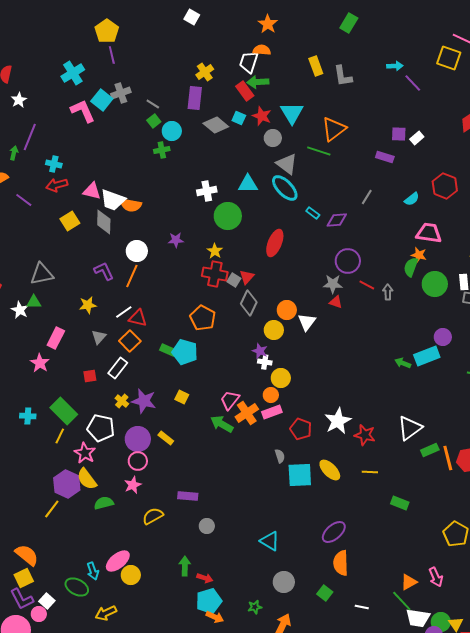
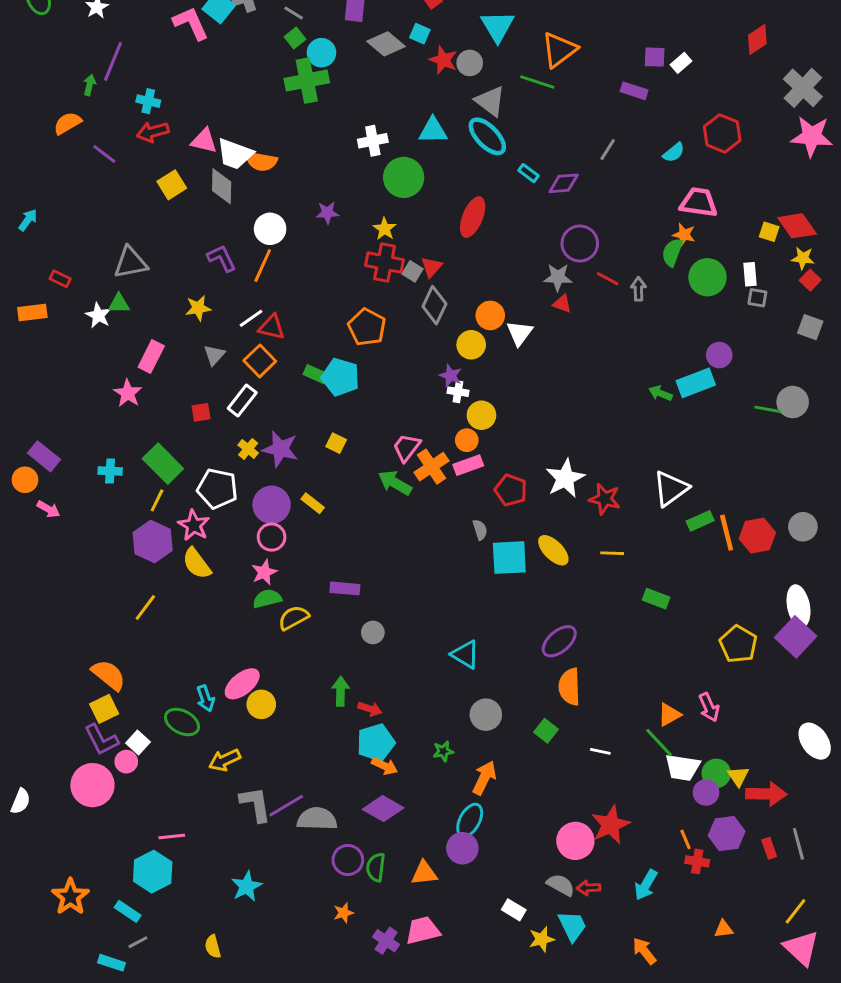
red star: (262, 116) -> (443, 60), moved
green cross: (162, 150) -> (307, 81), size x1.8
purple hexagon: (67, 484) -> (153, 541), moved
green semicircle: (104, 503) -> (267, 599), moved

